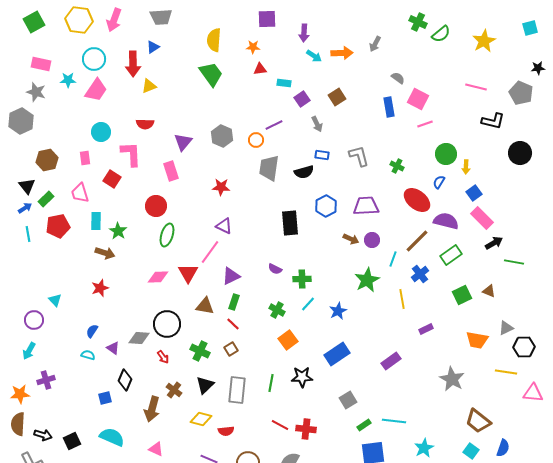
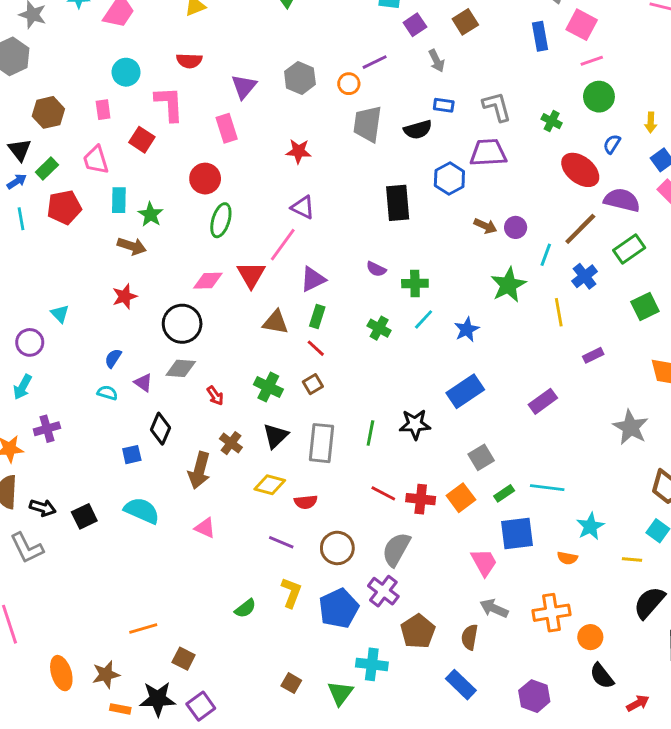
green circle: (446, 154) -> (599, 97), moved
purple trapezoid: (366, 206) -> (488, 153), moved
black circle: (167, 324) -> (182, 324), moved
orange square: (288, 340) -> (461, 498), moved

